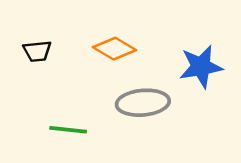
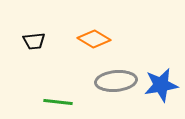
blue star: (201, 67) -> (161, 85), moved

